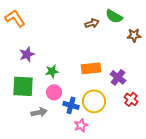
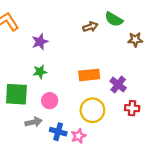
purple star: (27, 54) -> (40, 42), moved
green star: (52, 71) -> (40, 72), moved
red cross: (131, 99) -> (132, 108), turned -32
blue cross: (71, 105) -> (58, 132), moved

